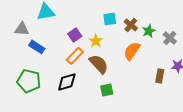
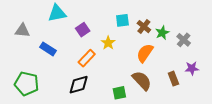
gray triangle: (22, 29) -> (22, 31), moved
purple square: (75, 35) -> (83, 30), moved
brown semicircle: (99, 64) -> (142, 81), moved
brown rectangle: (160, 76) -> (173, 79), turned -32
green pentagon: (29, 81) -> (27, 84), moved

